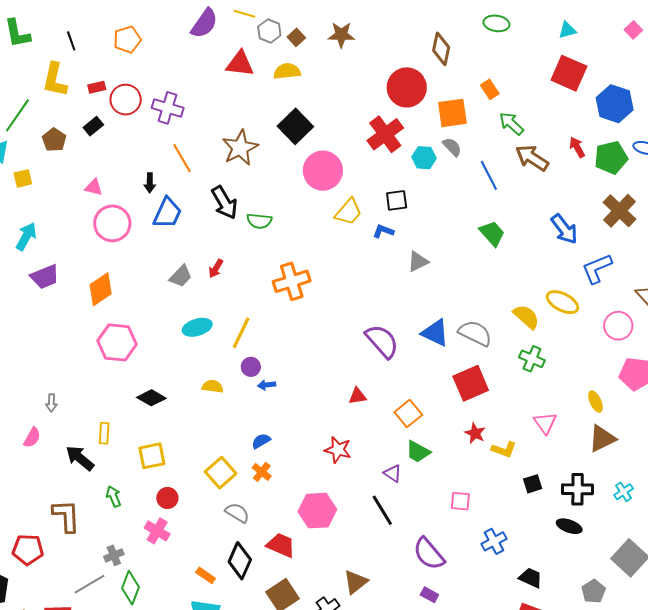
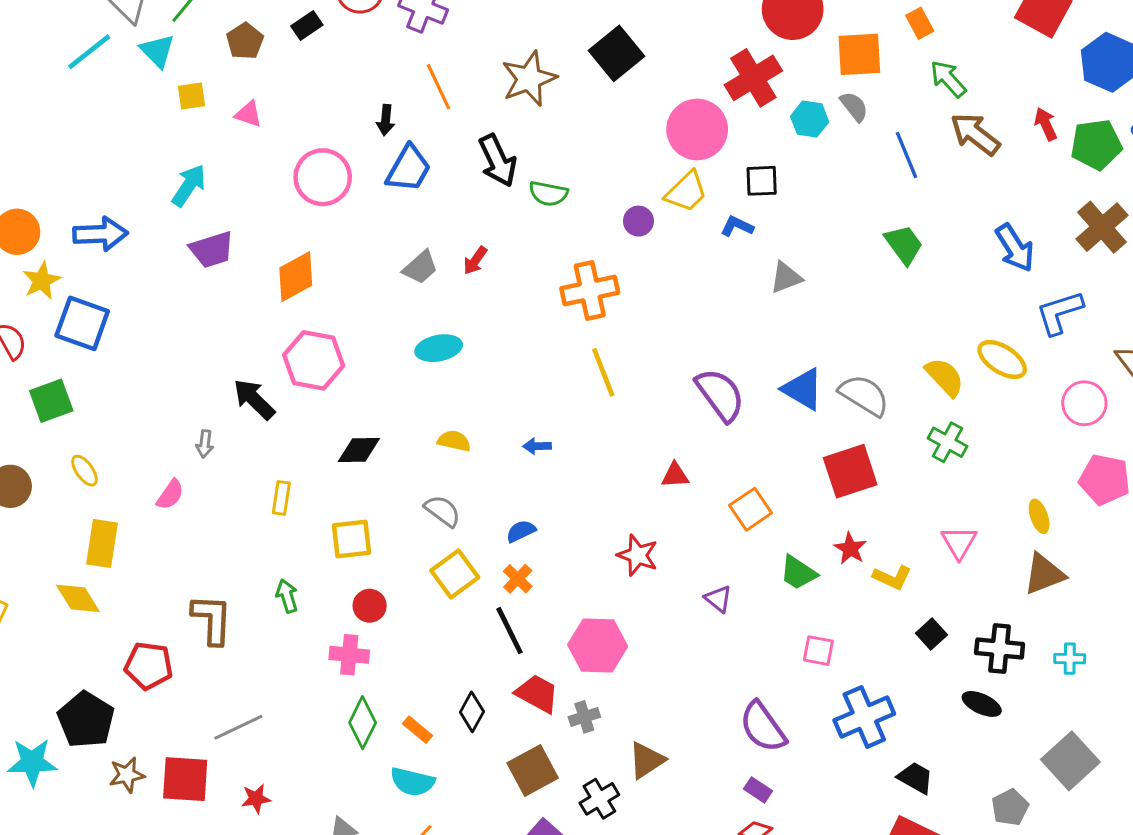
pink circle: (323, 171) -> (697, 129), moved
pink triangle: (94, 187) -> (249, 114), moved
yellow line: (241, 333) -> (603, 372), moved, turned -52
purple circle: (251, 367) -> (638, 221), moved
black diamond: (151, 398) -> (359, 450), turned -36
green trapezoid: (418, 452) -> (798, 573), moved
black arrow: (80, 458) -> (254, 399), moved
black square: (533, 484) -> (931, 634), turned -30
cyan cross: (624, 492) -> (1070, 659), turned 30
black line: (382, 510) -> (509, 631), moved
gray semicircle: (237, 513) -> (442, 511), moved
pink cross: (157, 531) -> (349, 655), turned -30
blue cross: (494, 541) -> (864, 717), size x1.5
gray cross: (114, 555) -> (584, 717), moved
black diamond: (240, 561) -> (472, 712), size x0.7
green diamond: (130, 588) -> (363, 723), moved

